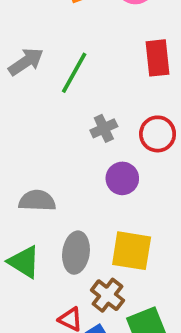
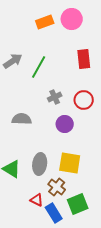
gray semicircle: (37, 201) -> (22, 119), moved

